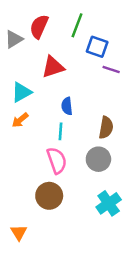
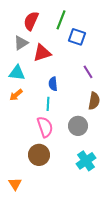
gray triangle: (14, 39) -> (21, 43), moved
purple line: (111, 69) -> (88, 72), moved, turned 40
cyan triangle: (21, 92) -> (17, 73), turned 36
brown semicircle: (106, 128) -> (94, 101), moved

